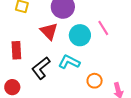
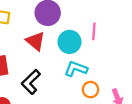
pink line: (103, 28) -> (94, 31), turned 42
cyan L-shape: (69, 62) -> (76, 69), moved

